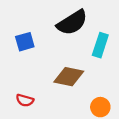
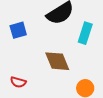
brown diamond: (69, 77) -> (57, 61), turned 56

